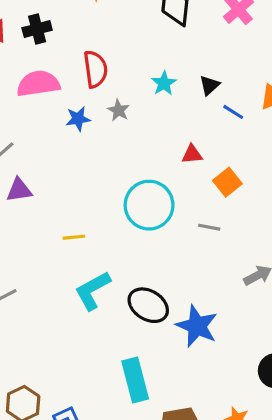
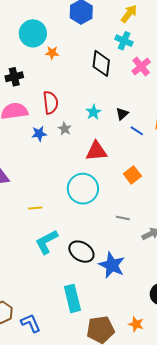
red triangle: (192, 154) -> (96, 151), moved, size x1.6
gray line: (209, 227) -> (123, 218), moved

